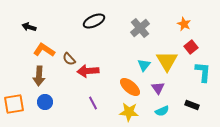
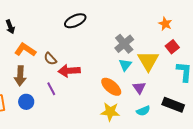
black arrow: (29, 27) -> (10, 27), turned -128
gray cross: (140, 28) -> (124, 44), moved
purple line: (93, 103) -> (51, 89), moved
black rectangle: (192, 105) -> (173, 105), size x1.5

